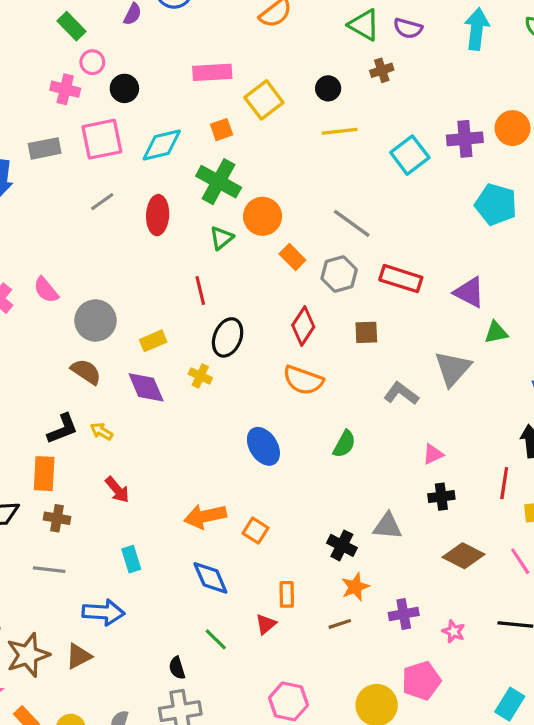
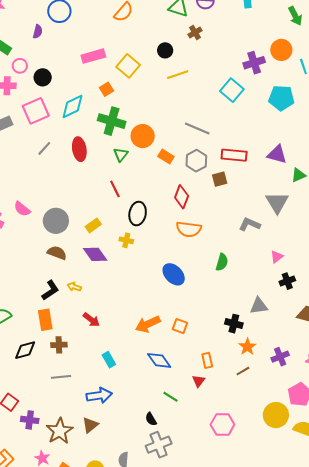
cyan square: (410, 155) -> (232, 90), moved
brown square: (366, 332) -> (220, 179), moved

